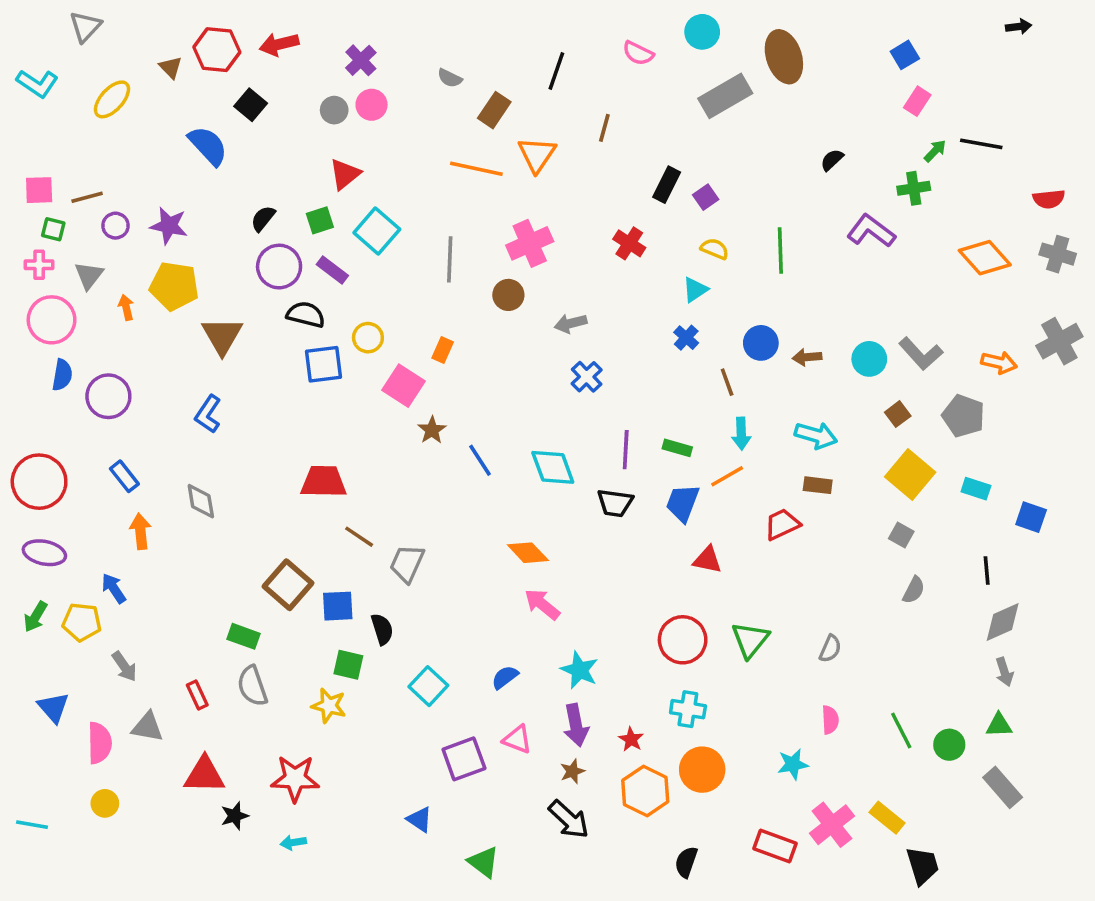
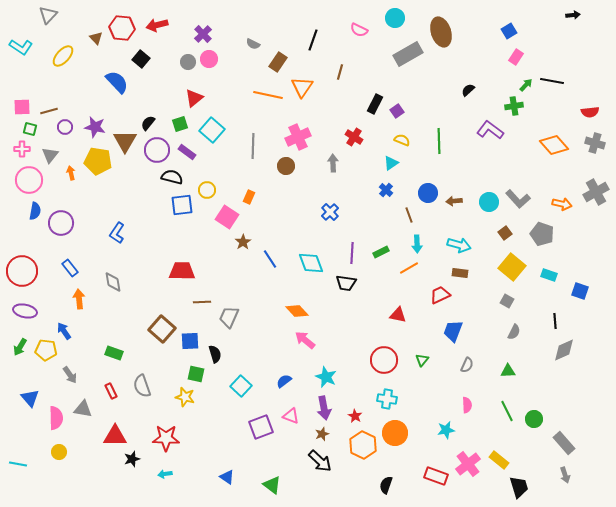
gray arrow: (571, 323) -> (333, 163), moved, turned 102
brown triangle: (222, 336) -> (125, 141), moved
green rectangle: (677, 448) -> (381, 252), turned -42
blue trapezoid: (683, 503) -> (453, 331), moved
brown line: (359, 537) -> (202, 302), turned -36
green rectangle: (244, 636) -> (114, 353), moved
green triangle: (750, 640) -> (422, 360), size x0.6
gray arrow: (1004, 672) -> (565, 475), moved
green triangle: (999, 725) -> (508, 371), moved
blue triangle: (420, 819) -> (227, 477), moved

